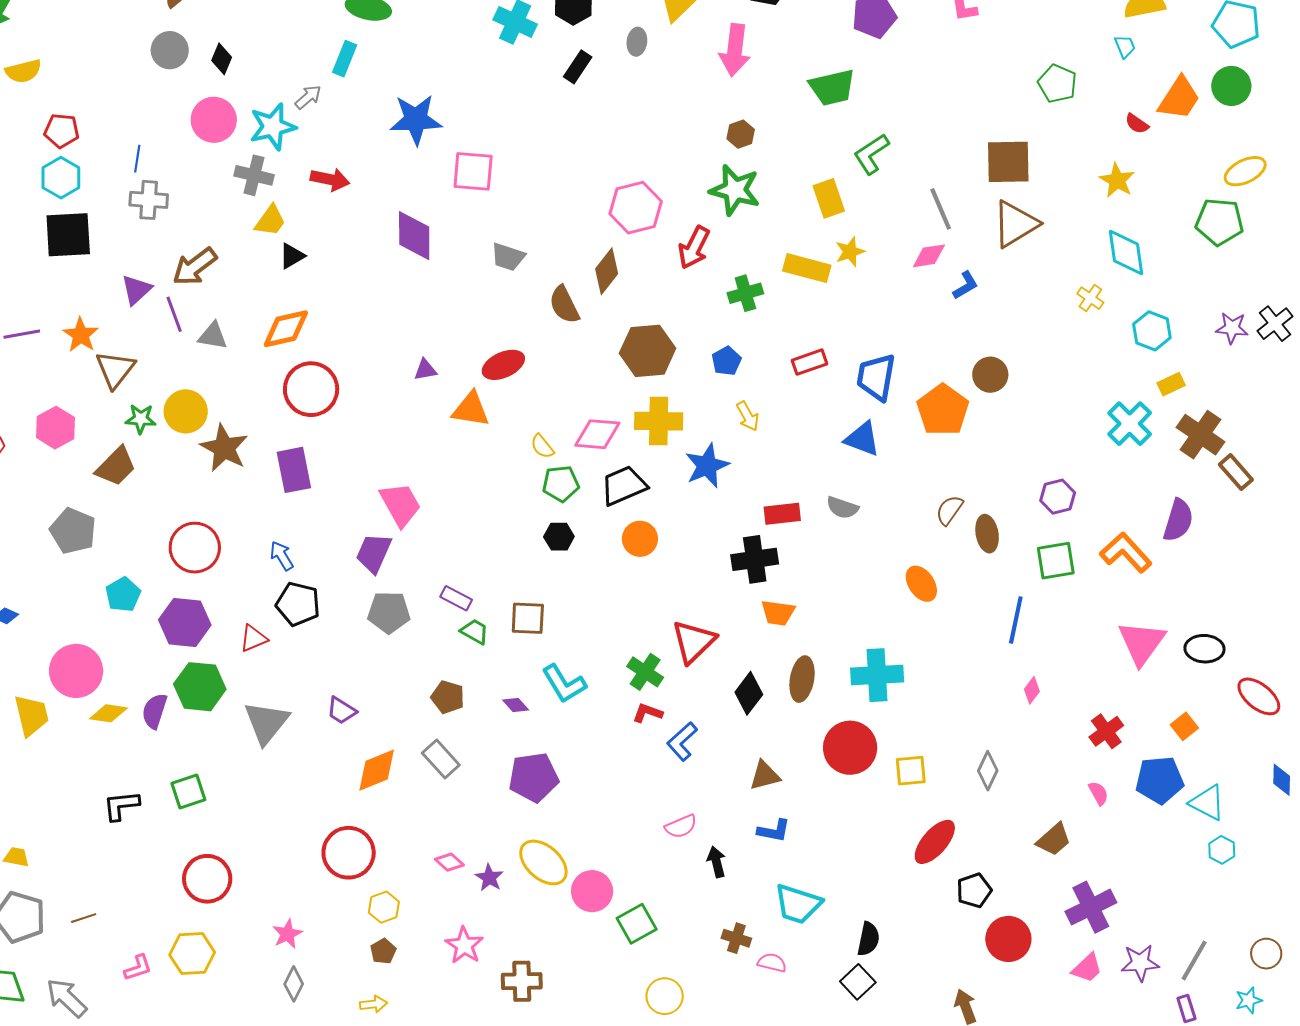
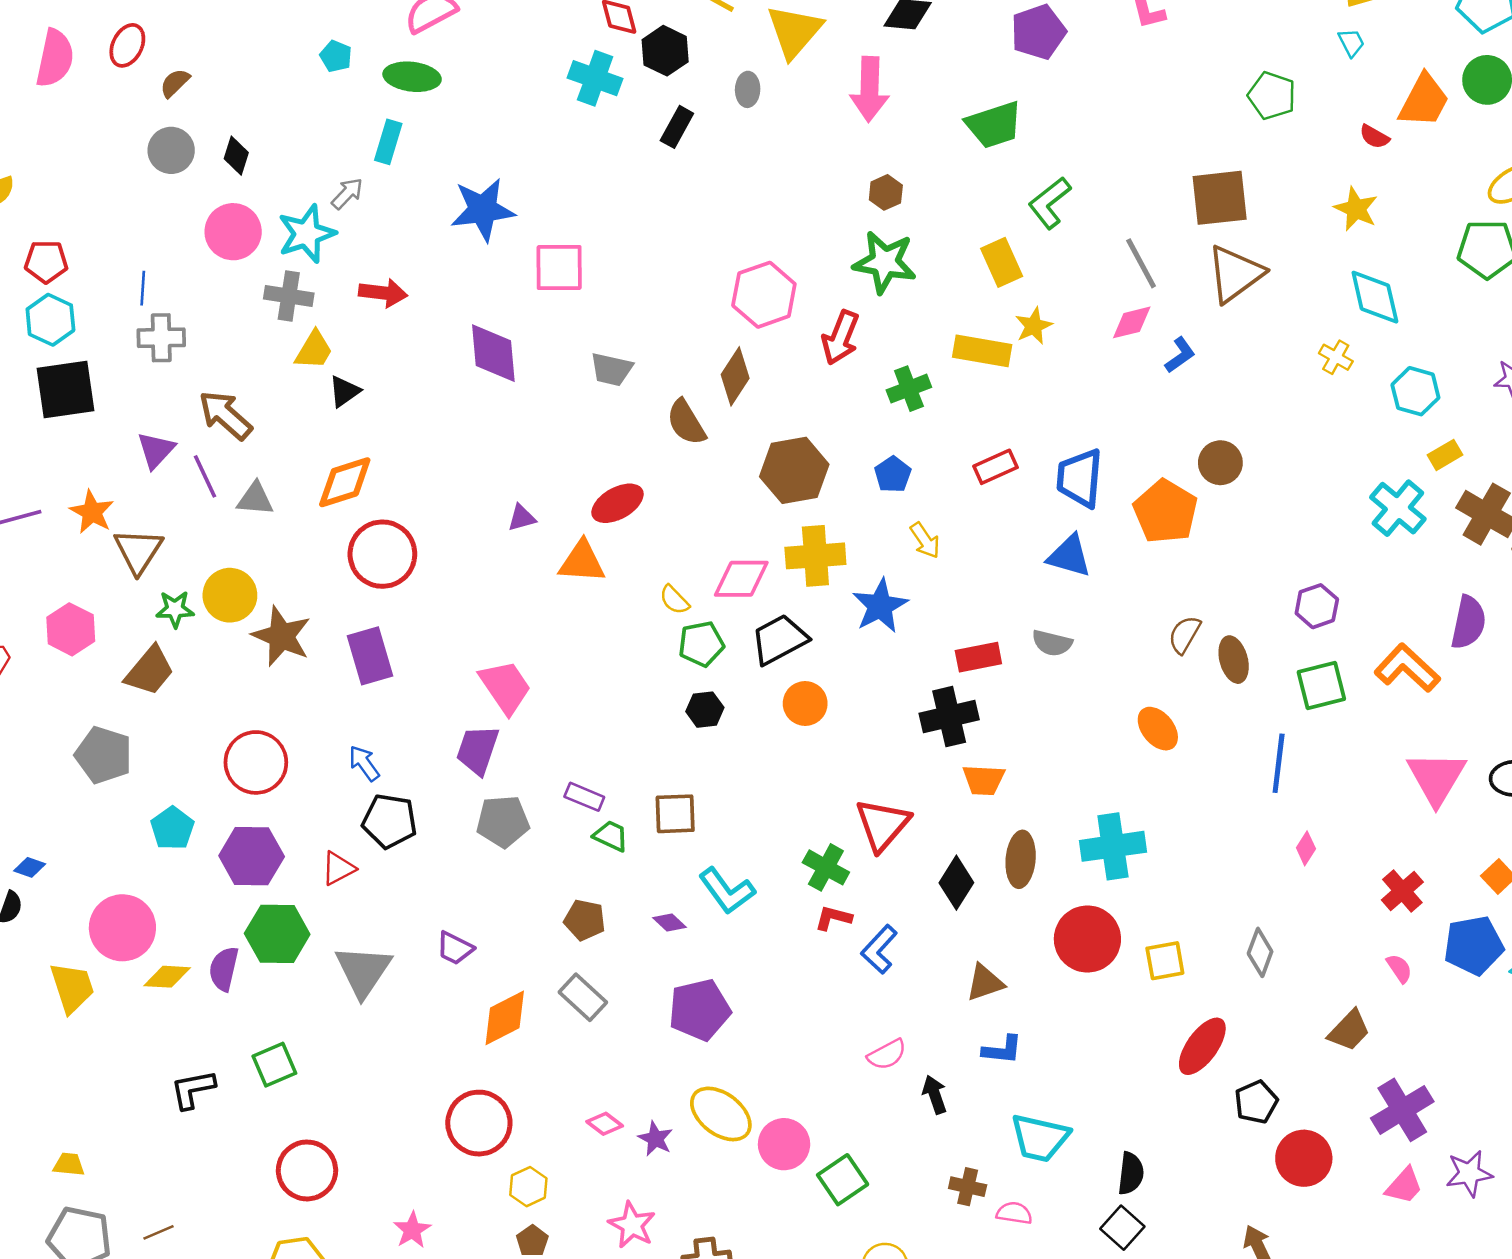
brown arrow: (195, 267) -> (225, 415), turned 84

